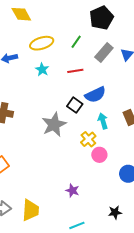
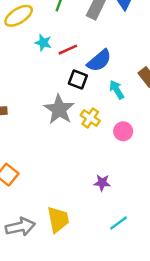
cyan star: (42, 69) -> (43, 43), moved
red line: (75, 71) -> (68, 50), moved
yellow cross: (88, 139) -> (90, 118), moved

